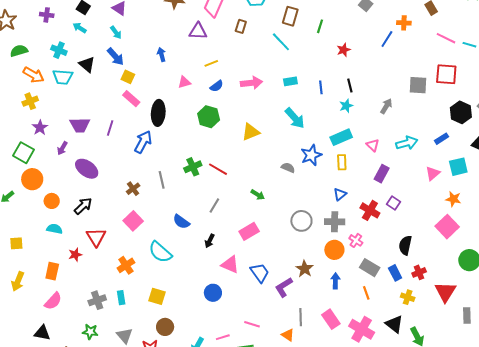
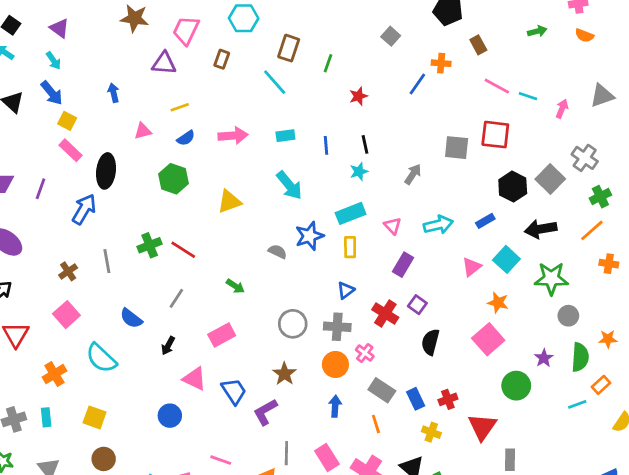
cyan square: (458, 167) -> (506, 259), turned -36
black semicircle: (405, 245) -> (430, 342), moved
brown star: (305, 269) -> (285, 374), moved

